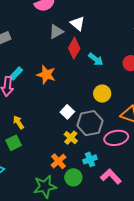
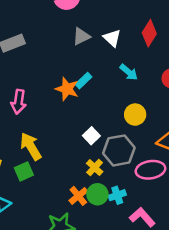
white triangle: (78, 23) -> (112, 38), moved
red diamond: (74, 48) -> (149, 33), moved
cyan rectangle: (16, 73) -> (84, 81), moved
yellow arrow: (18, 122) -> (31, 146), size x1.6
green circle: (73, 177) -> (97, 194), moved

